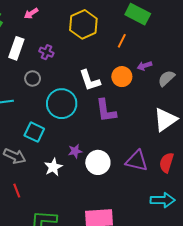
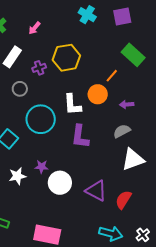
pink arrow: (31, 13) -> (34, 28), turned -32
yellow hexagon: (83, 24) -> (66, 58), moved
purple cross: (46, 52) -> (39, 68), turned 32
orange circle: (122, 77) -> (98, 94), moved
gray semicircle: (166, 78) -> (122, 131), moved

